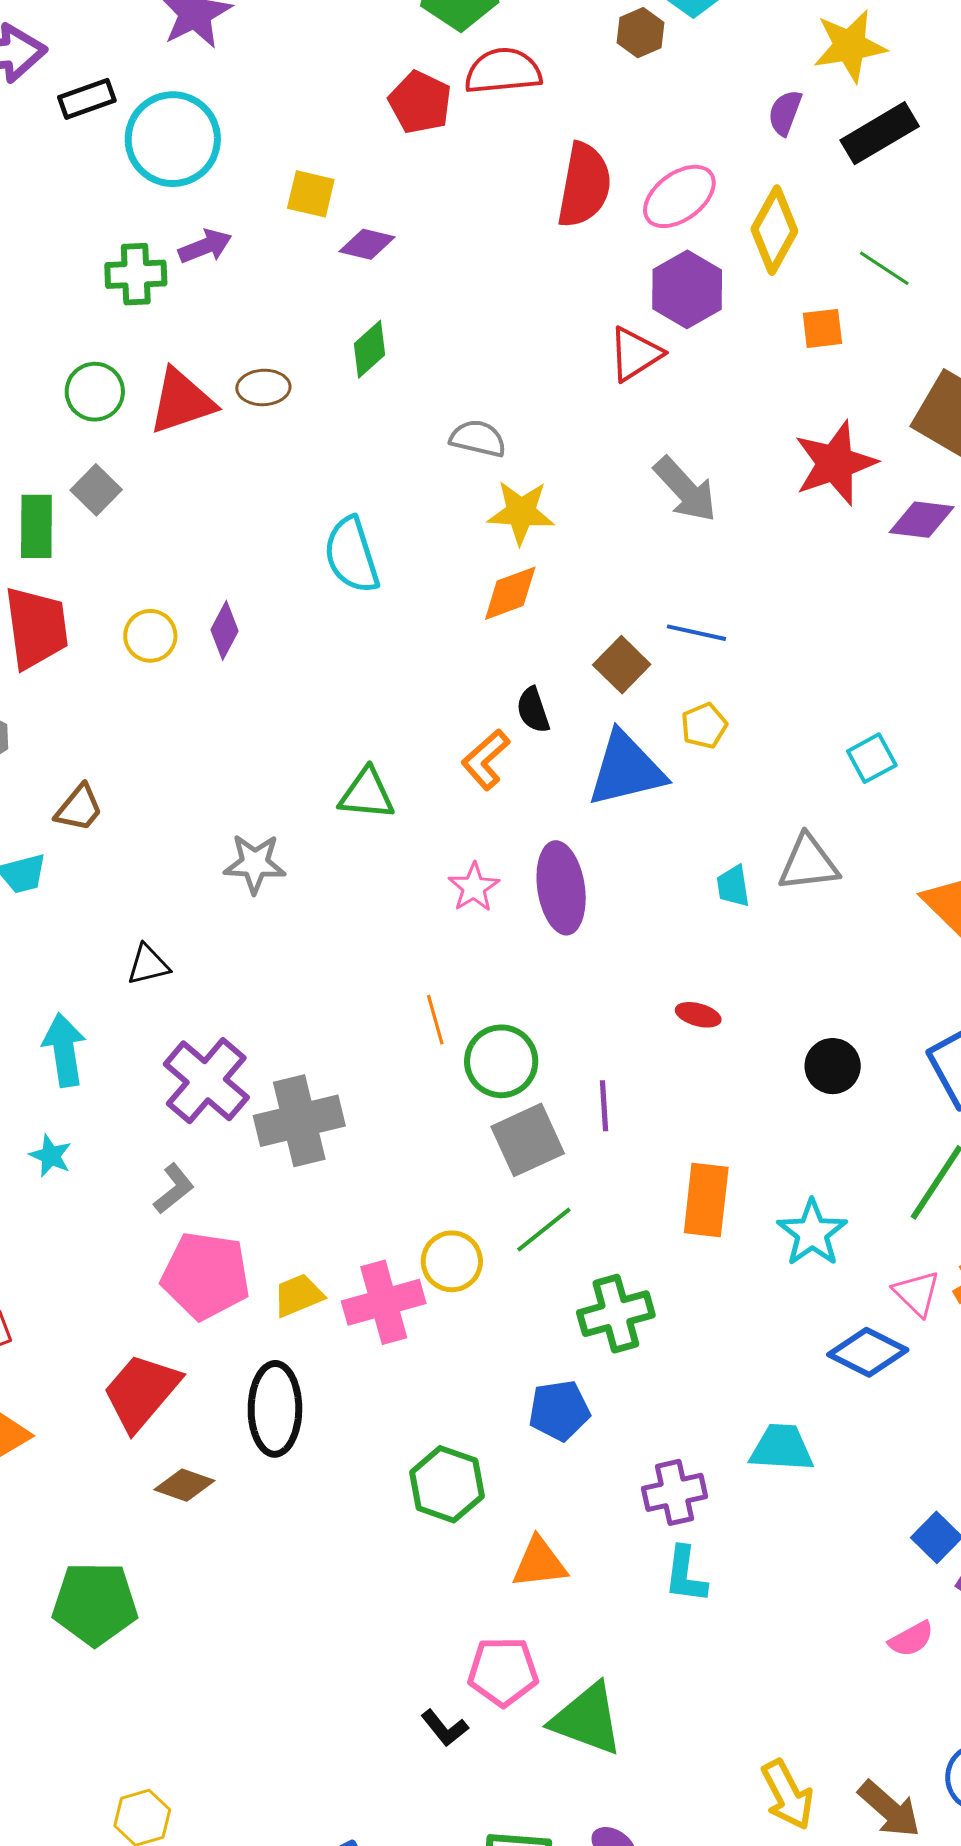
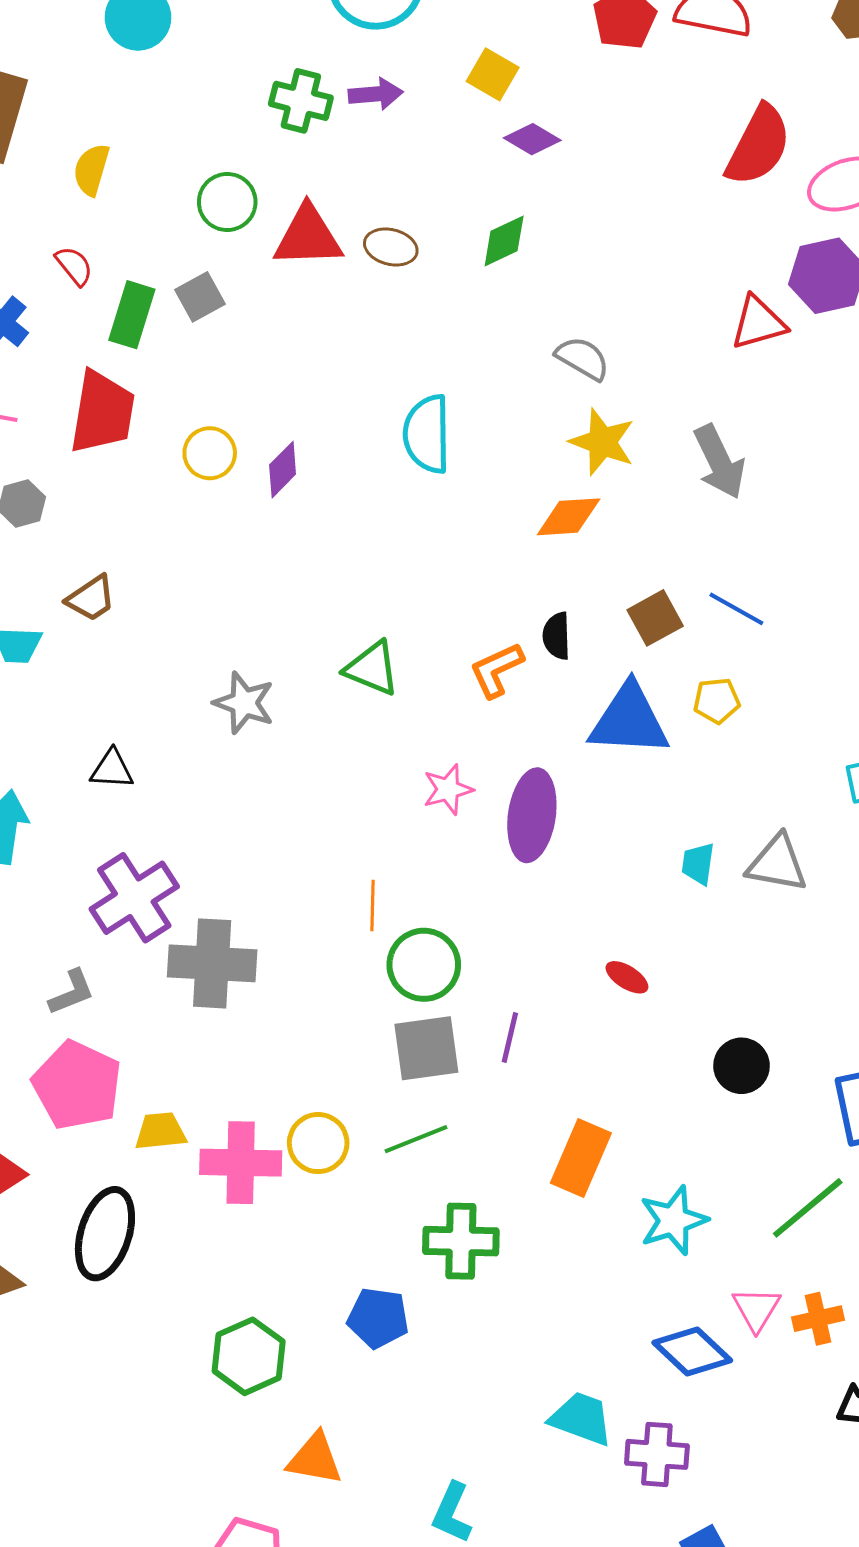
gray arrow: (685, 490) -> (719, 462), moved
purple cross: (674, 1492) -> (657, 1454), moved

